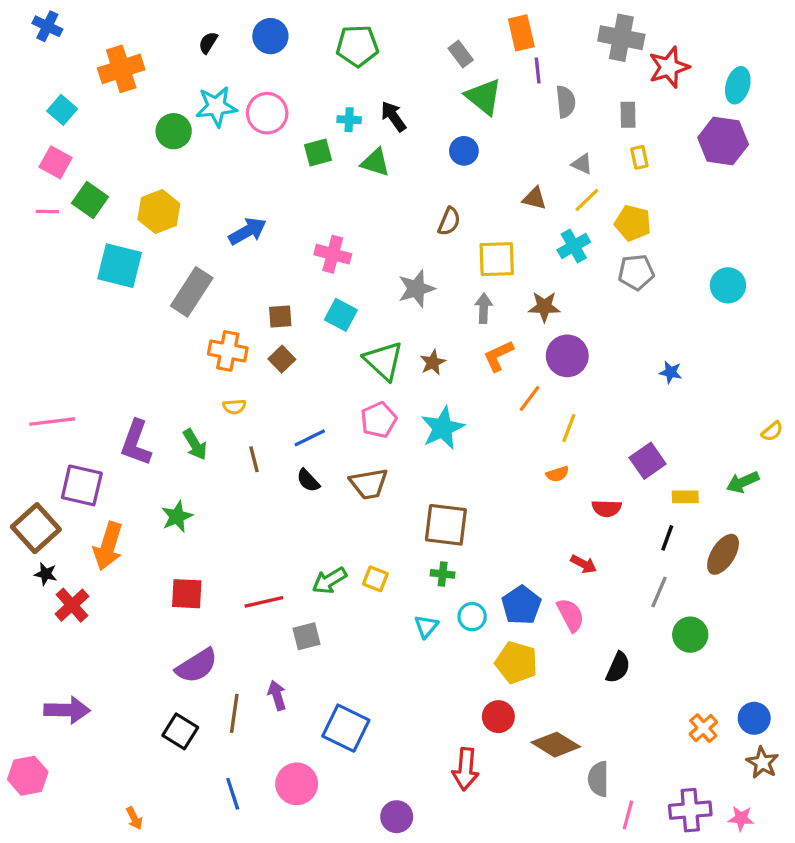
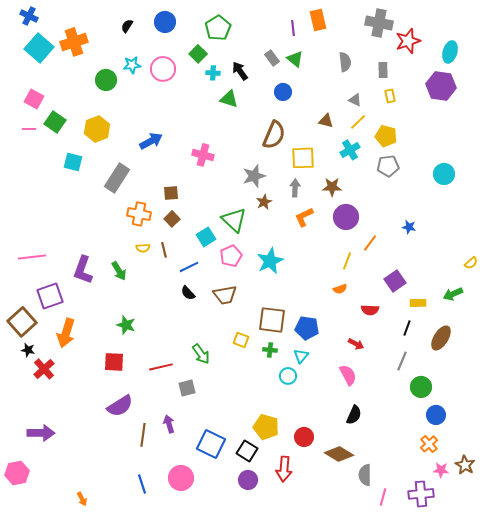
green pentagon: (357, 46) -> (218, 28), turned -30
gray rectangle: (461, 54) -> (272, 58), moved
purple line: (538, 71) -> (293, 28), moved
green triangle: (484, 97) -> (295, 59), size x0.7
cyan star: (216, 107) -> (132, 65), size x0.7
cyan square: (62, 110) -> (39, 48), moved, size x1.6
green square: (318, 153) -> (198, 54), moved, turned -30
brown semicircle: (449, 221) -> (274, 135), size x1.6
cyan square: (120, 266) -> (73, 162), size x0.7
cyan square: (341, 315) -> (206, 237), moved, turned 30
brown star: (433, 362) -> (264, 202), moved
orange line: (530, 398) -> (370, 243), moved
brown line: (254, 459) -> (164, 250), moved
purple square: (82, 485) -> (50, 296), turned -32
green star: (177, 517) -> (126, 325), moved, turned -30
yellow square: (375, 579) -> (241, 340), moved
green arrow: (329, 581) -> (201, 354), turned -95
blue pentagon: (521, 605) -> (307, 328), moved, turned -30
cyan triangle: (426, 626) -> (301, 356), moved
yellow pentagon: (516, 663) -> (266, 427), moved
black semicircle: (618, 667) -> (354, 415), moved
blue circle: (754, 718) -> (436, 415), moved
black square: (180, 731) -> (247, 451), moved
purple circle: (397, 817) -> (248, 480), moved
pink star: (741, 818) -> (441, 470), moved

